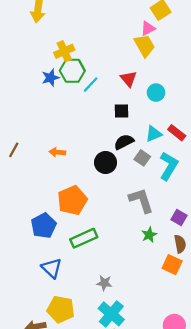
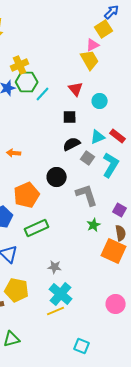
black circle: (106, 163) -> (57, 177), moved
orange square: (172, 265) -> (114, 251), size x1.4

